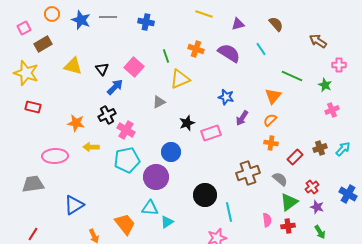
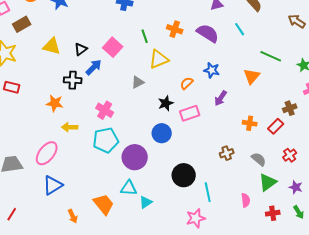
black triangle: (102, 69) -> (81, 49), turned 32
blue star: (226, 97) -> (212, 70), moved
black cross: (107, 115) -> (73, 80), moved, turned 30
orange semicircle: (270, 120) -> (187, 83), moved
brown cross: (320, 148) -> (290, 108), moved
blue circle: (171, 152) -> (162, 133), moved
pink ellipse: (55, 156) -> (47, 153), moved, turned -50
red rectangle: (295, 157) -> (276, 126), moved
brown cross: (248, 173) -> (227, 153), size x0.6
red cross: (312, 187) -> (290, 155), moved
red cross: (288, 226) -> (273, 213), moved

